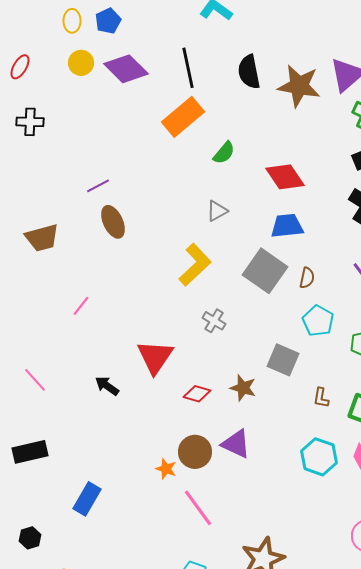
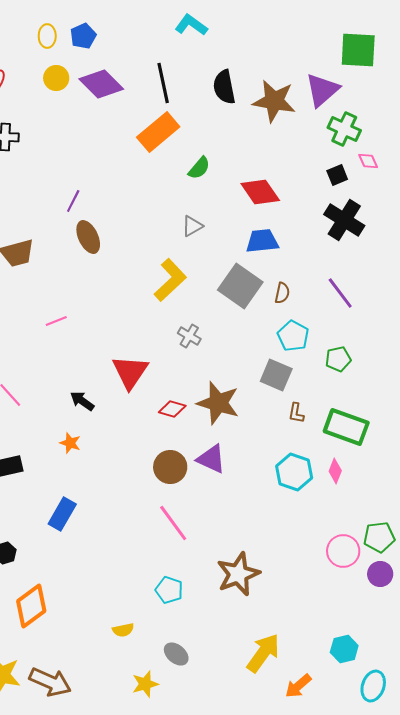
purple line: (98, 186) -> (73, 201), turned -35
pink line: (81, 306) -> (56, 321), turned 30
gray square: (283, 360) -> (276, 375), moved
brown star: (243, 388) -> (218, 403), size x1.6
orange star: (166, 469) -> (70, 443), moved

